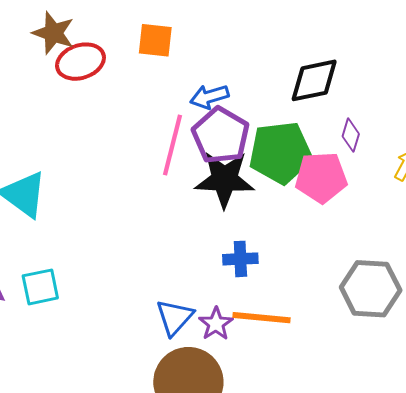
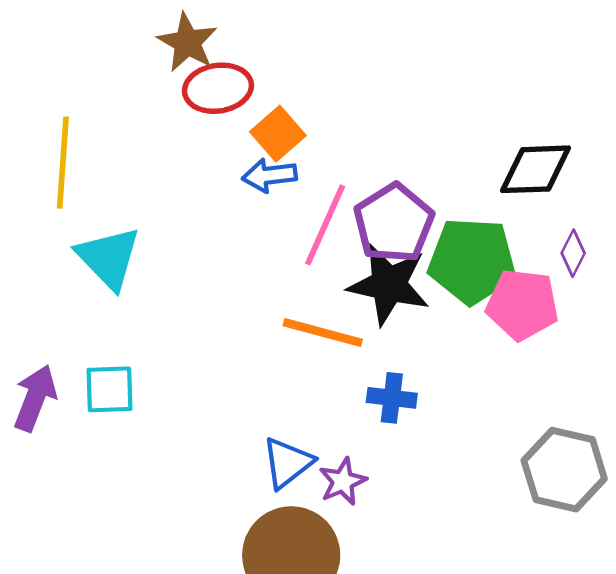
orange square: (155, 40) -> (278, 134), moved, turned 33
blue arrow: (209, 97) -> (269, 175), moved
orange line: (261, 318) -> (323, 333), moved

